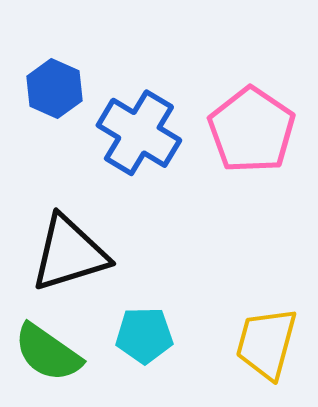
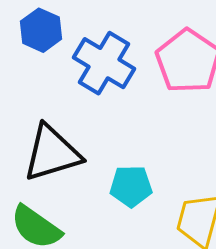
cyan pentagon: (144, 335) -> (131, 186), moved

